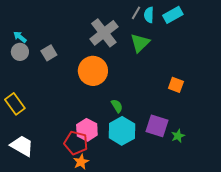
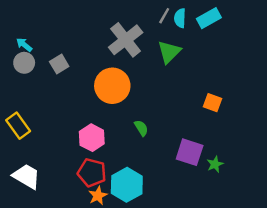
pink hexagon: (87, 130) -> (92, 138), moved
cyan hexagon: (122, 131) -> (127, 185), moved

